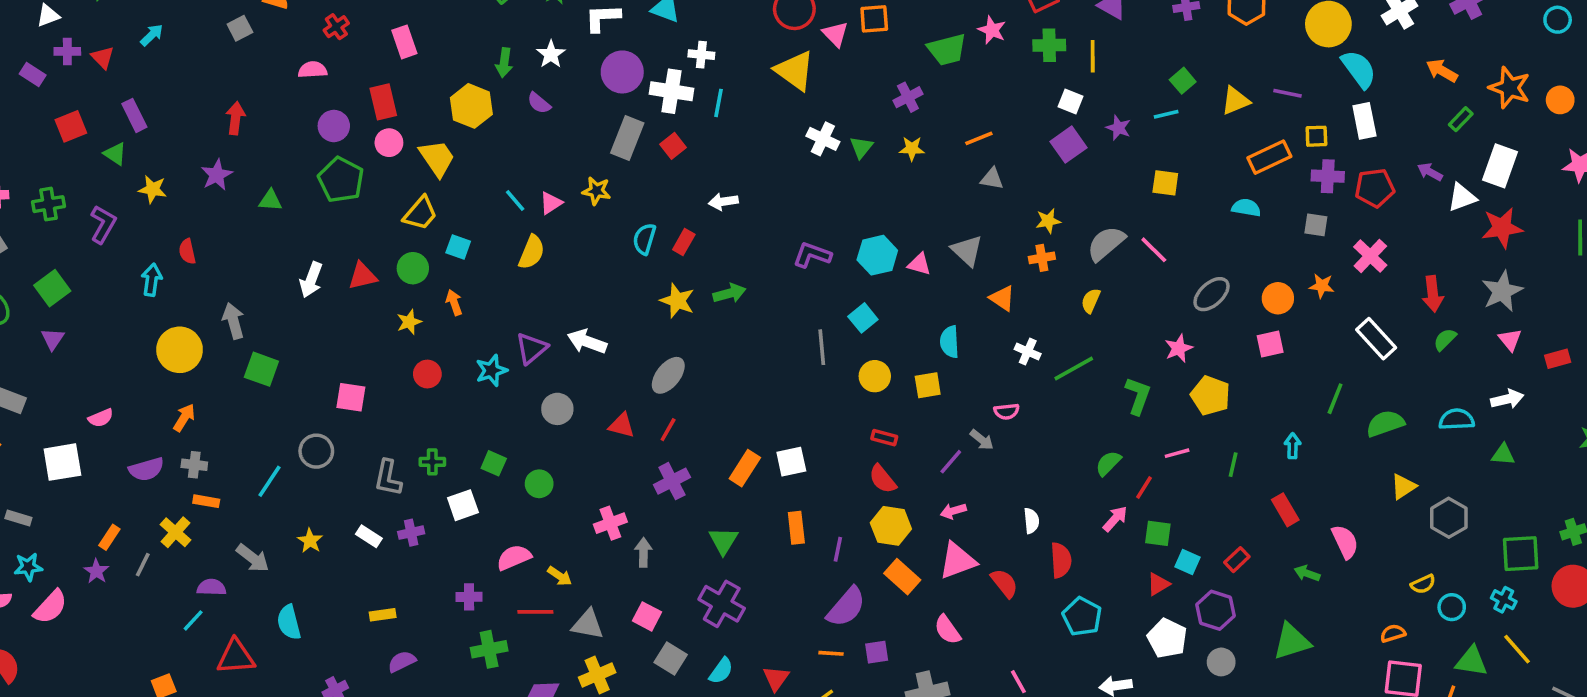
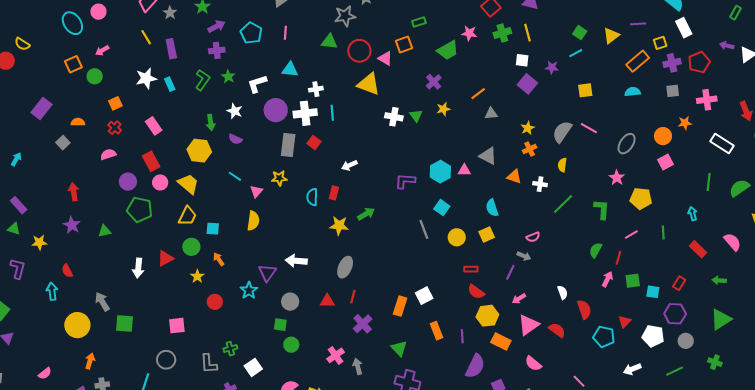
cyan line: (515, 200) -> (235, 176), moved
pink cross: (1370, 256) -> (707, 100), turned -36
white cross: (1028, 352) -> (540, 184), moved
green square: (494, 463) -> (280, 325), moved
pink semicircle: (1345, 542) -> (732, 242), moved
red triangle: (1158, 584) -> (625, 322), moved

